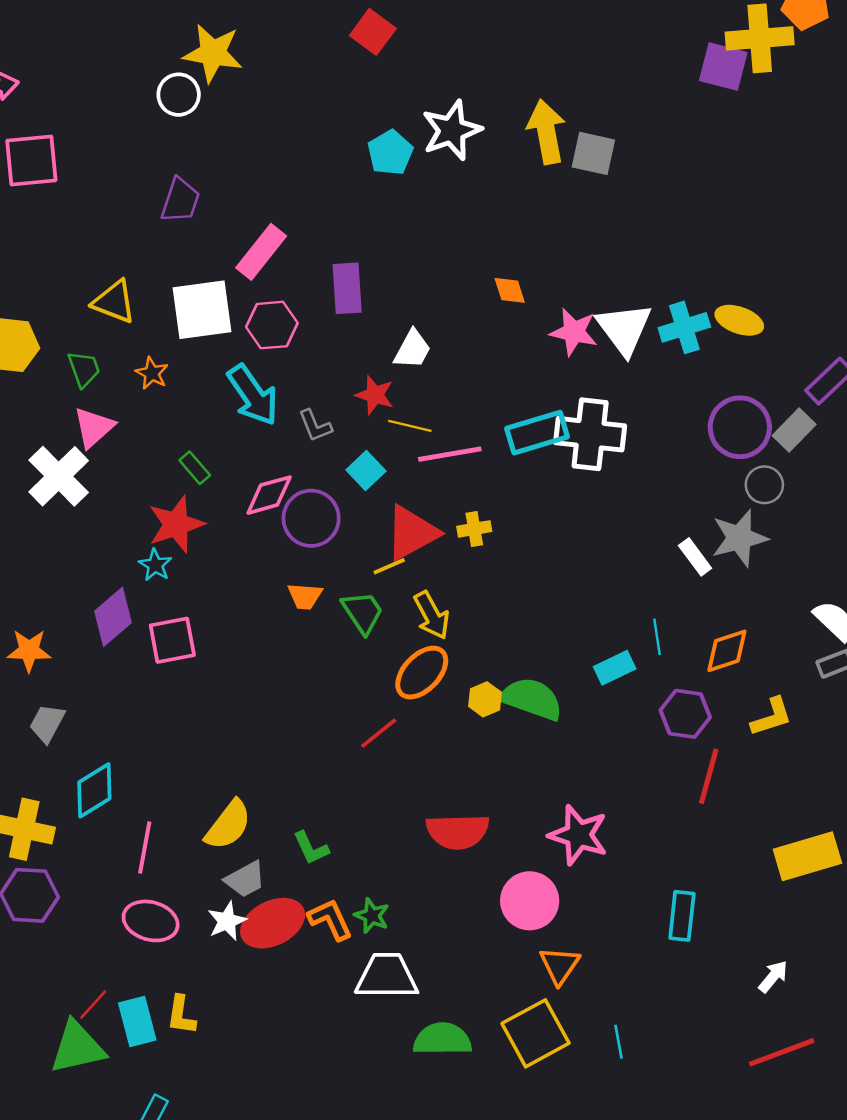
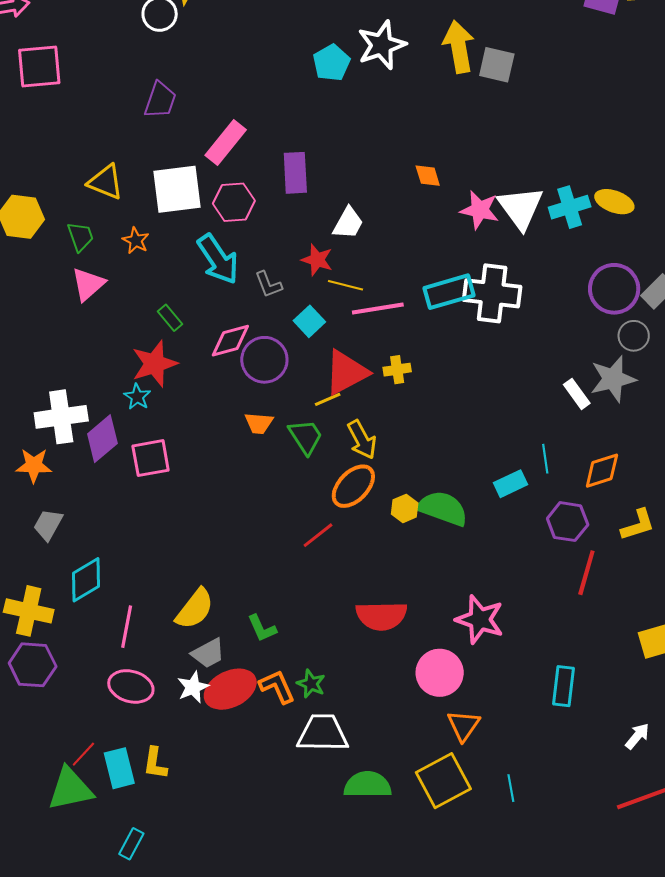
white cross: (59, 476) -> (61, 417), moved, turned 36

